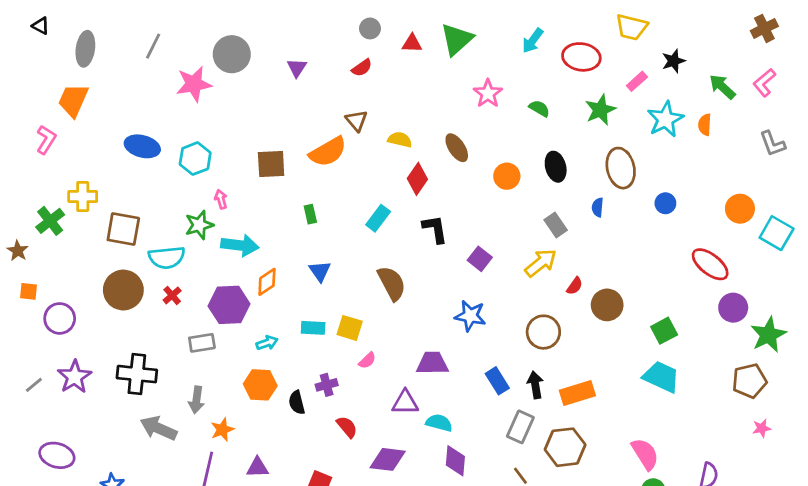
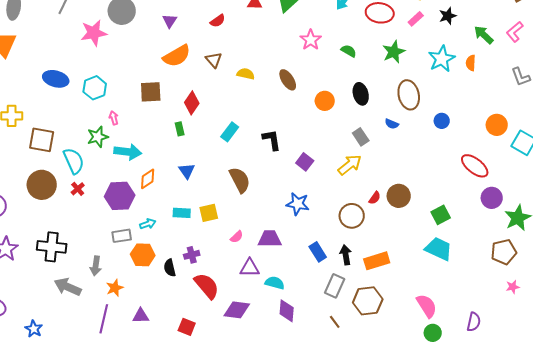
pink rectangle: (637, 81) -> (416, 19), moved
orange semicircle: (328, 152) -> (177, 56), moved
red diamond: (417, 179) -> (192, 103), moved
blue semicircle: (598, 207) -> (392, 124), turned -72
cyan semicircle: (167, 257) -> (74, 161), turned -108
red semicircle: (575, 286) -> (375, 198), moved
yellow square: (350, 328) -> (209, 213), turned -30
gray rectangle: (202, 343) -> (122, 236), moved
pink semicircle: (367, 360) -> (237, 237), moved
red semicircle: (347, 427) -> (207, 286), size x1.6

